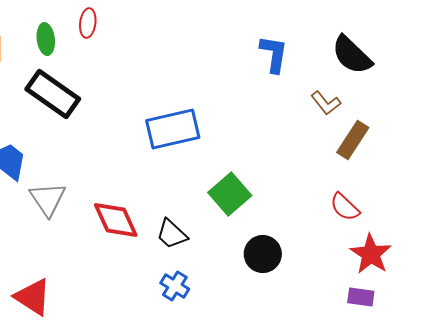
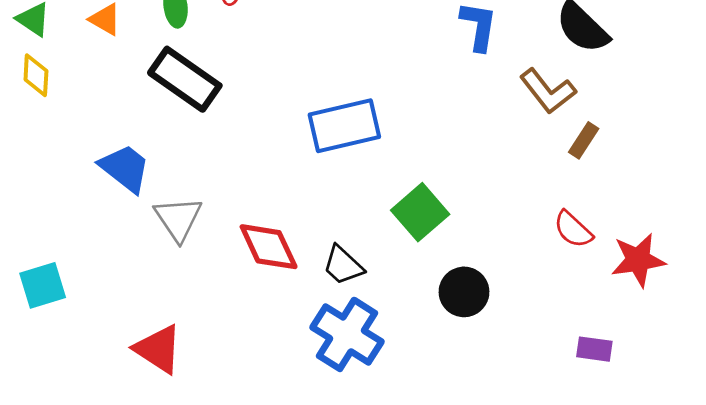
brown L-shape: (326, 103) -> (548, 91), size x1.4
brown rectangle: (353, 140) -> (584, 140), size x0.7
red star: (371, 254) -> (638, 260), moved, turned 30
blue cross: (175, 286) -> (347, 334), size x1.8

